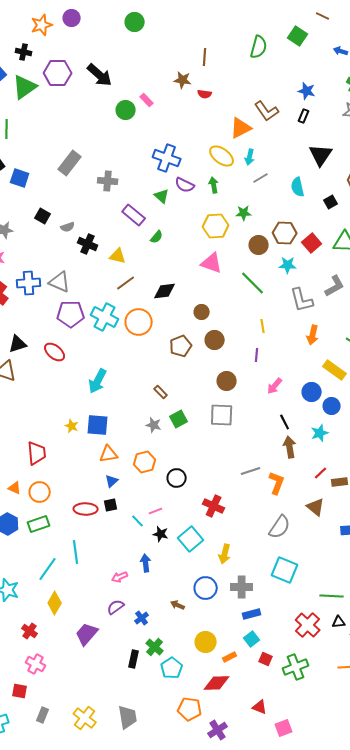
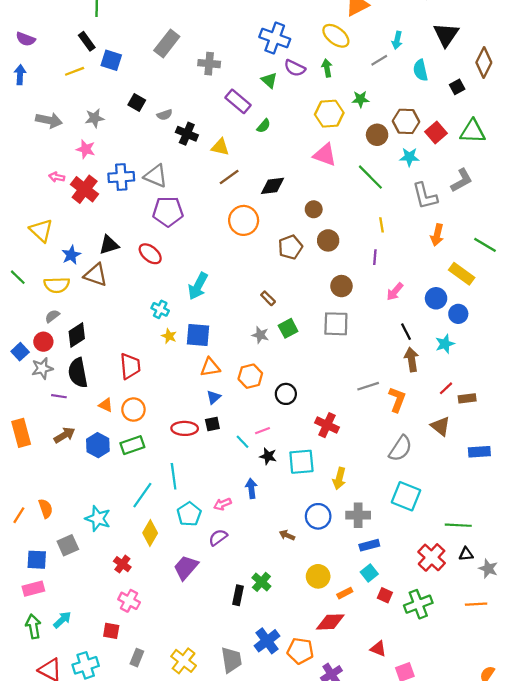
cyan arrow: (250, 157) -> (397, 40), moved
cyan cross: (105, 317) -> (160, 309), moved, size x0.6
cyan square: (191, 539) -> (301, 462), turned 35
blue cross: (142, 618) -> (267, 641), moved, size x1.6
cyan pentagon: (172, 668) -> (189, 514), moved

